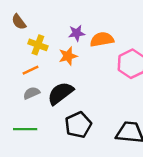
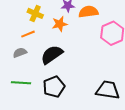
gray semicircle: (31, 93) -> (20, 53), moved
black pentagon: (78, 125) -> (54, 87), moved

